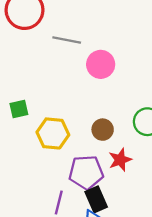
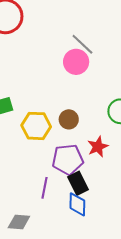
gray line: (67, 40) -> (82, 44), moved, turned 35
brown circle: (103, 130) -> (69, 119), moved

